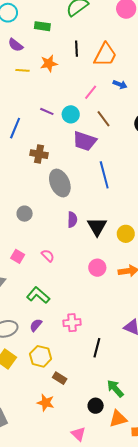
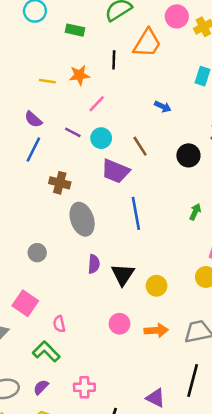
purple semicircle: (16, 45) -> (33, 119), moved
orange trapezoid: (105, 55) -> (147, 43), moved
pink line: (91, 92) -> (97, 104), moved
pink square: (18, 256) -> (25, 303), size x1.5
pink semicircle: (48, 256) -> (59, 324), moved, turned -152

